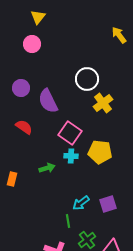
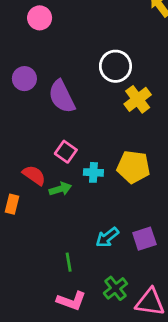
red semicircle: (24, 127) -> (34, 175), moved
pink square: (70, 133) -> (66, 152), moved, size x0.7
green line: (68, 221) -> (69, 262), moved

